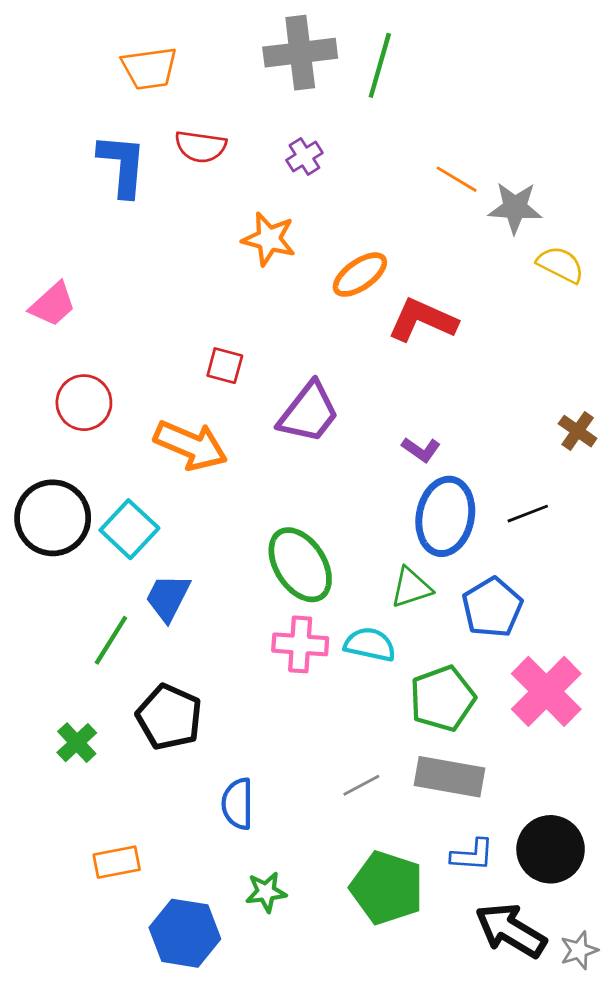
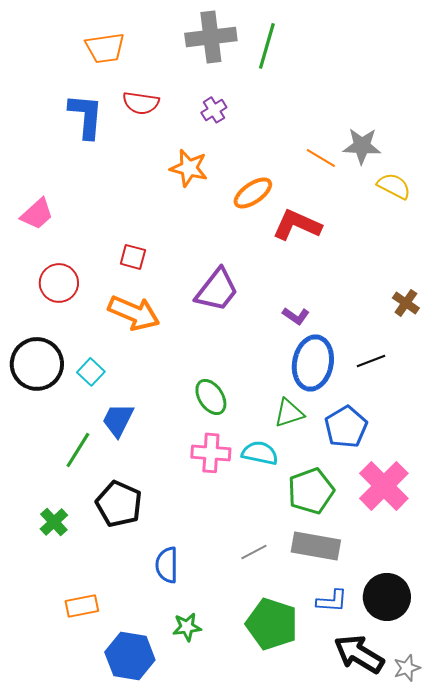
orange line: (457, 179) -> (321, 158), moved
red square: (225, 366) -> (133, 257), moved
cyan square: (129, 529) -> (91, 372), size x0.7
green ellipse: (300, 565) -> (211, 397), size x0.7

